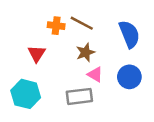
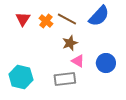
orange cross: (56, 26) -> (46, 21), turned 32
blue semicircle: (129, 34) -> (99, 16), moved, turned 65
red triangle: (37, 54) -> (23, 19), moved

